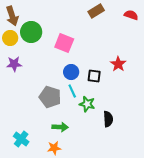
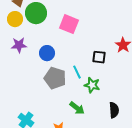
blue circle: (71, 72) -> (47, 53), moved
black semicircle: (108, 119) -> (114, 110), moved
green arrow: (60, 127) -> (77, 108), moved, turned 35

